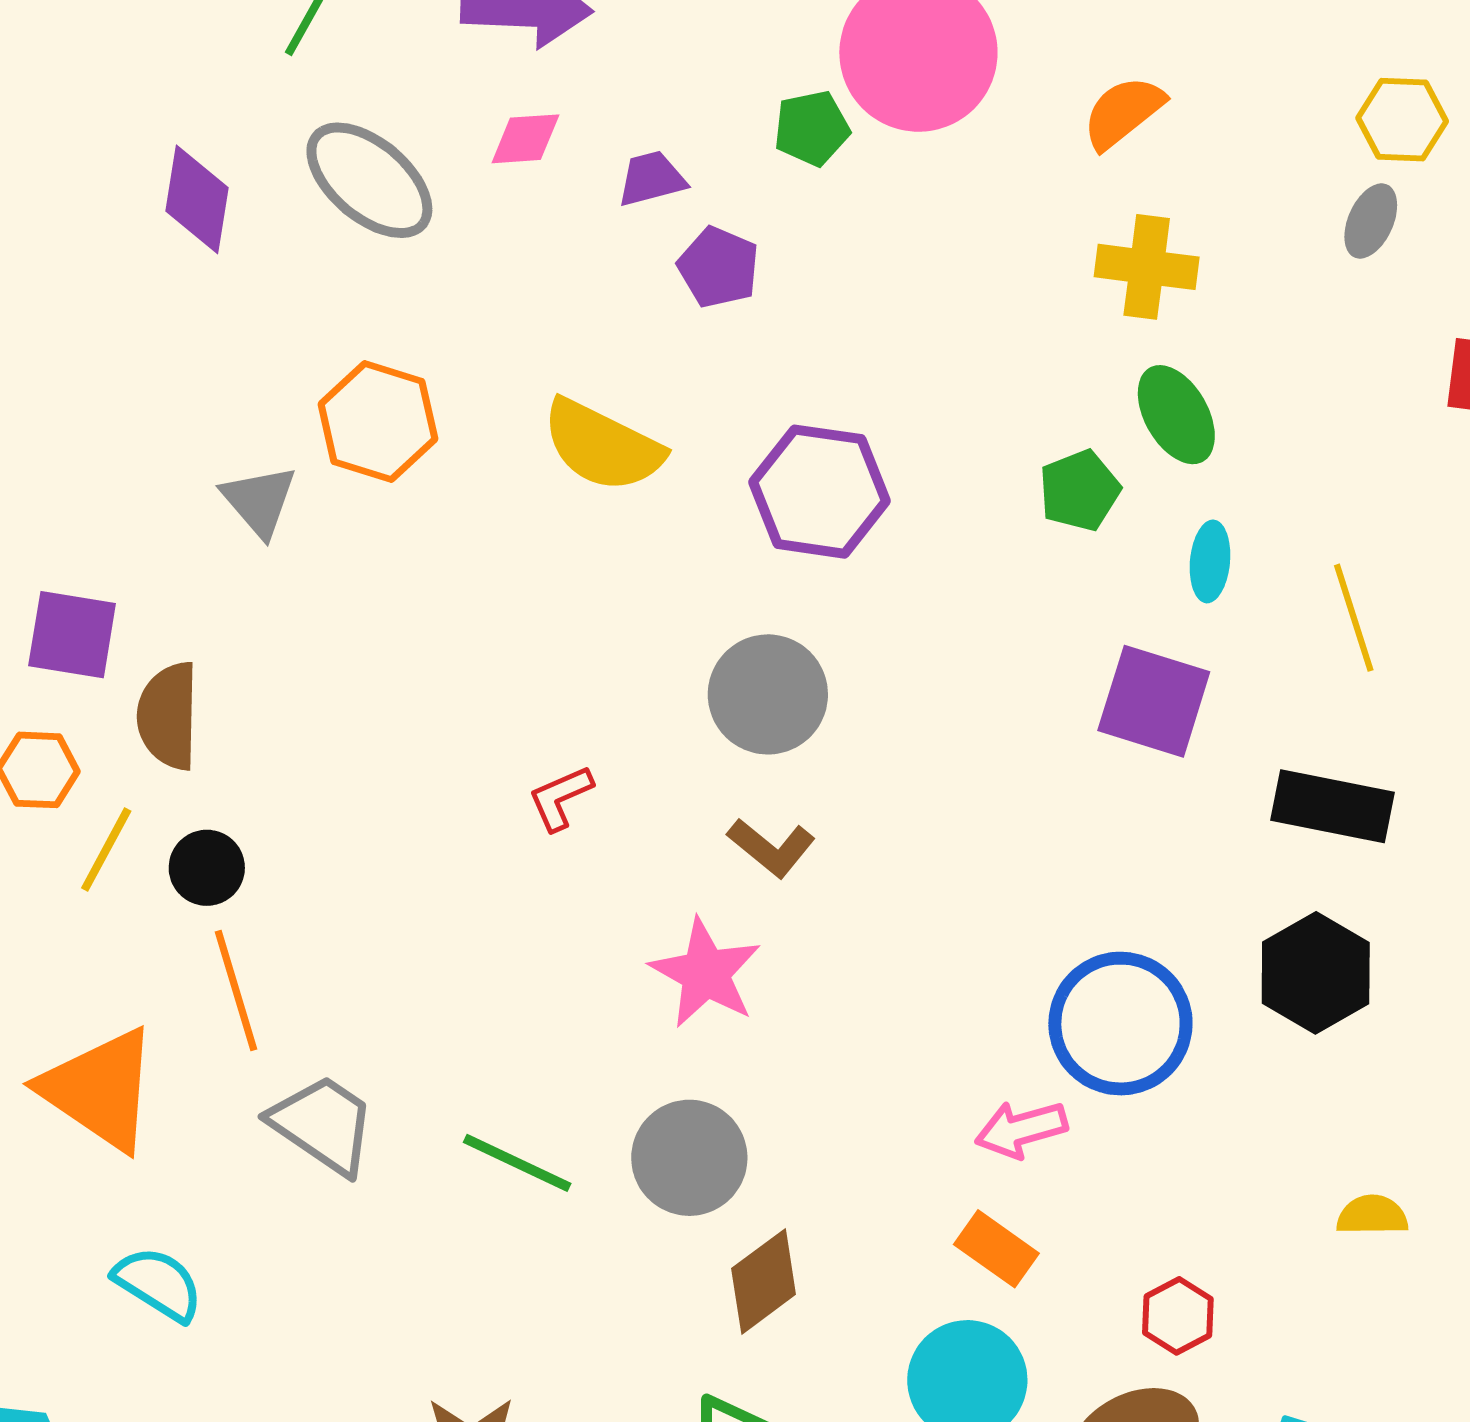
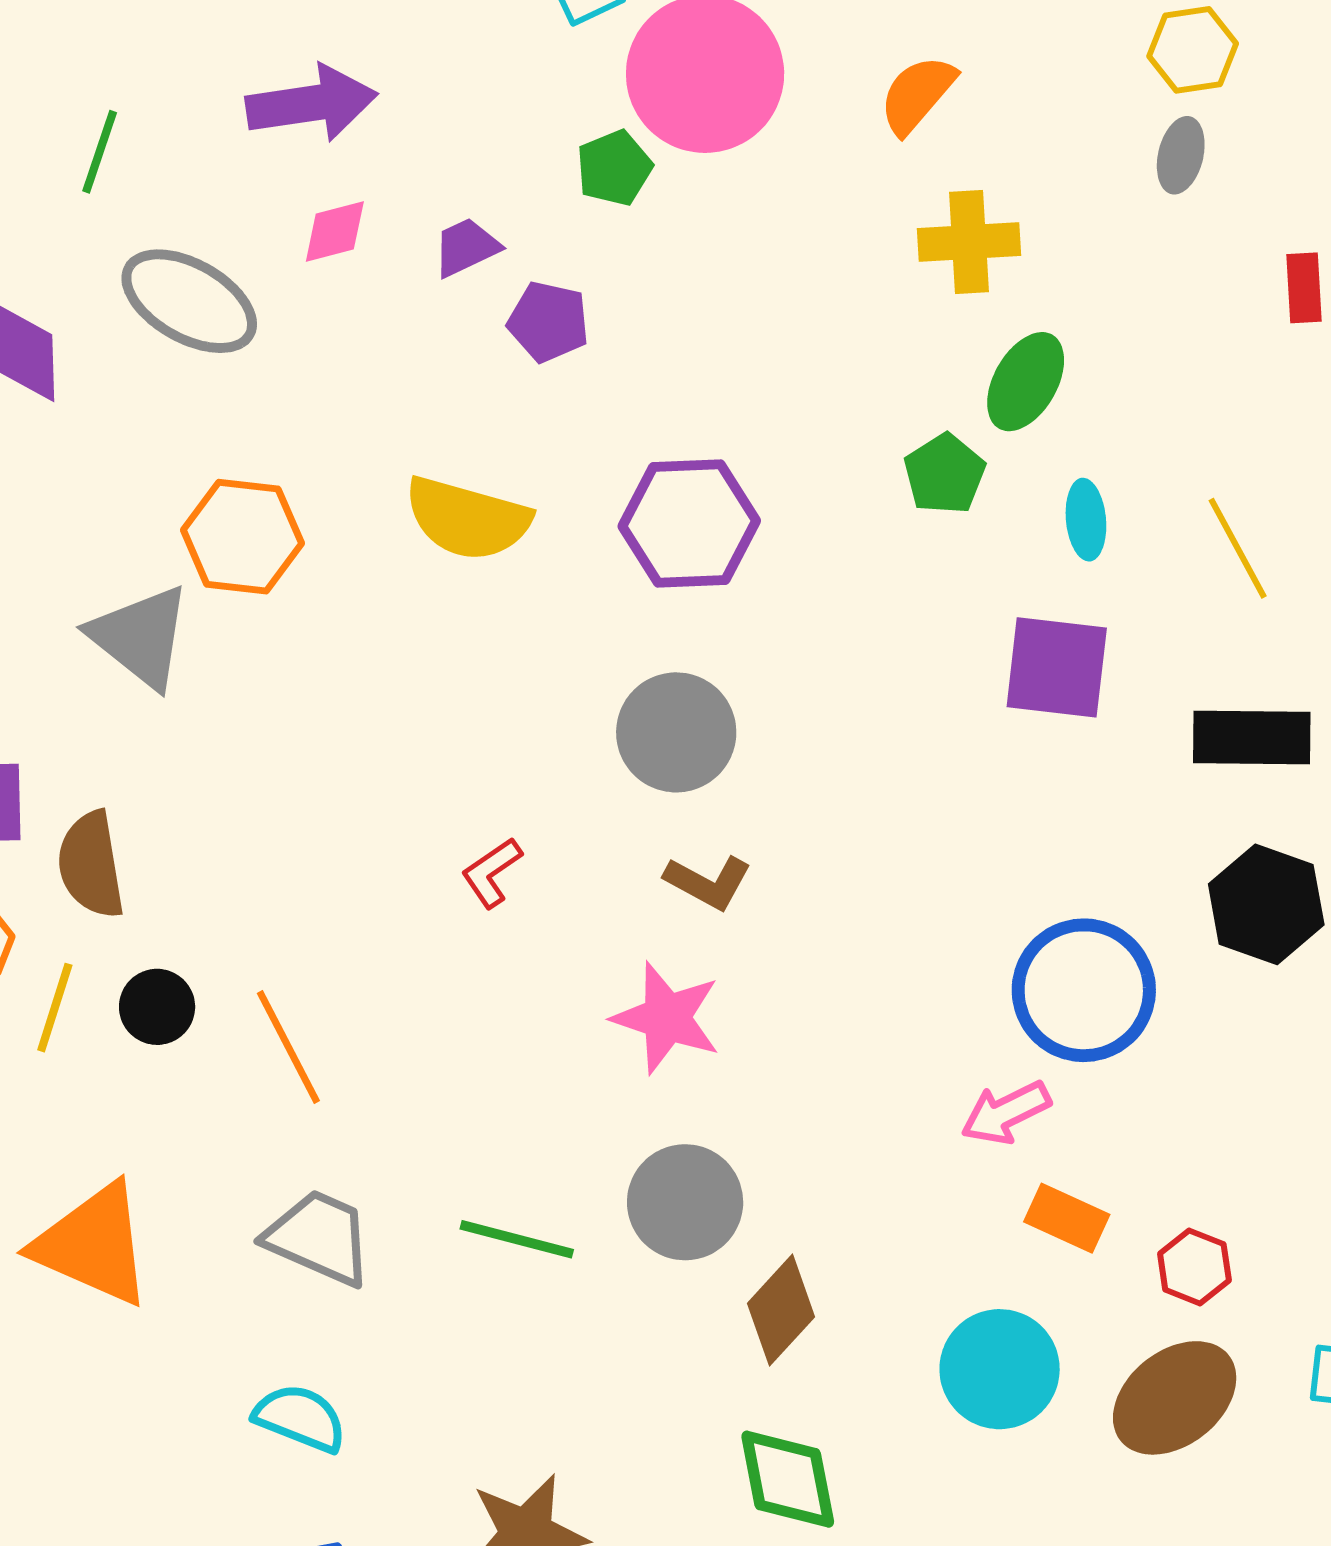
green ellipse: (1176, 415) -> (1026, 382), turned 70
gray triangle: (259, 501) -> (140, 637), size x1.4
orange line: (236, 990) -> (288, 1047), moved
orange rectangle: (996, 1249) -> (1067, 1218), moved
cyan semicircle: (158, 1284) -> (300, 1418), moved

